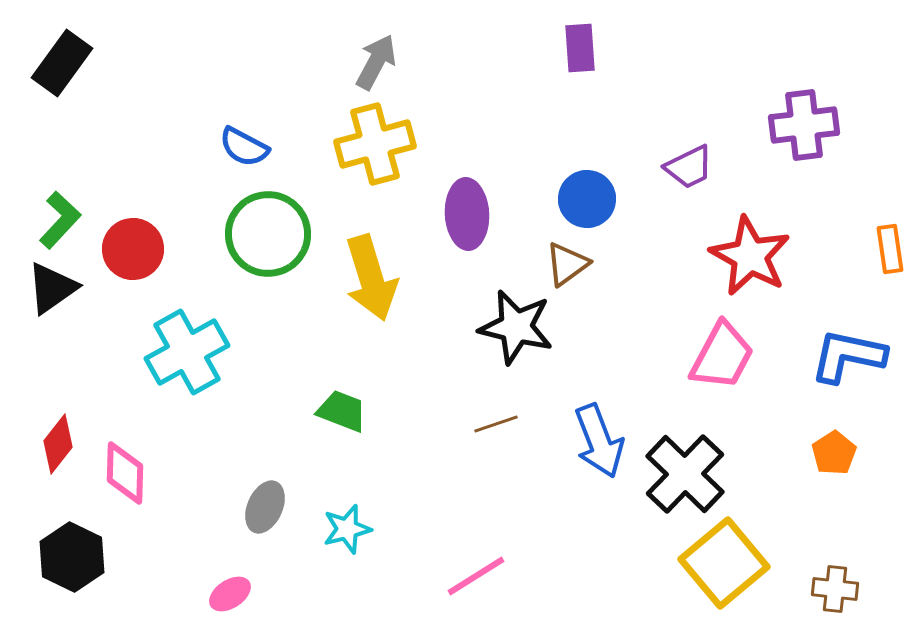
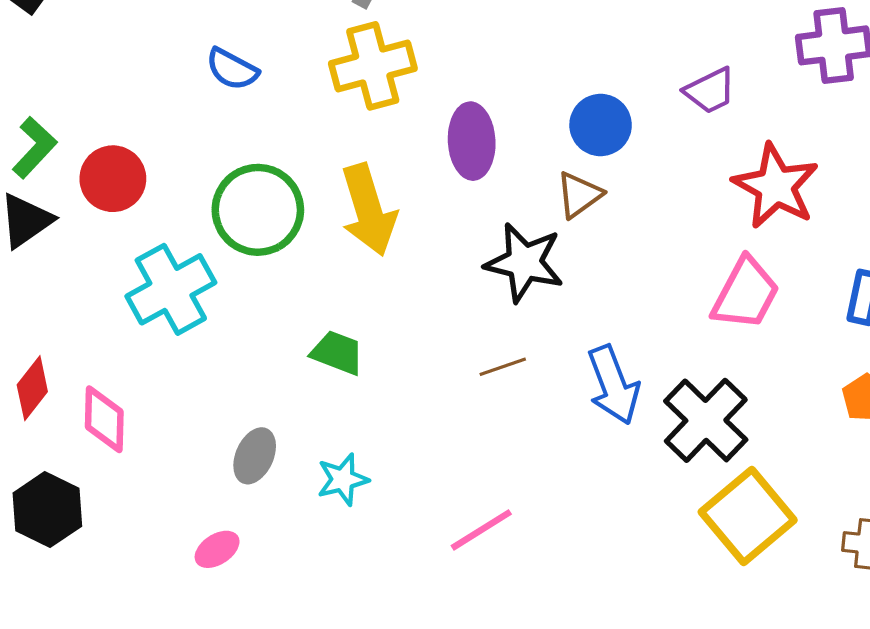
green circle: (268, 234) -> (258, 210), moved

